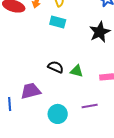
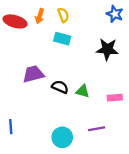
black star: (100, 32) -> (107, 49), turned 30
purple trapezoid: (31, 91) -> (33, 74), moved

